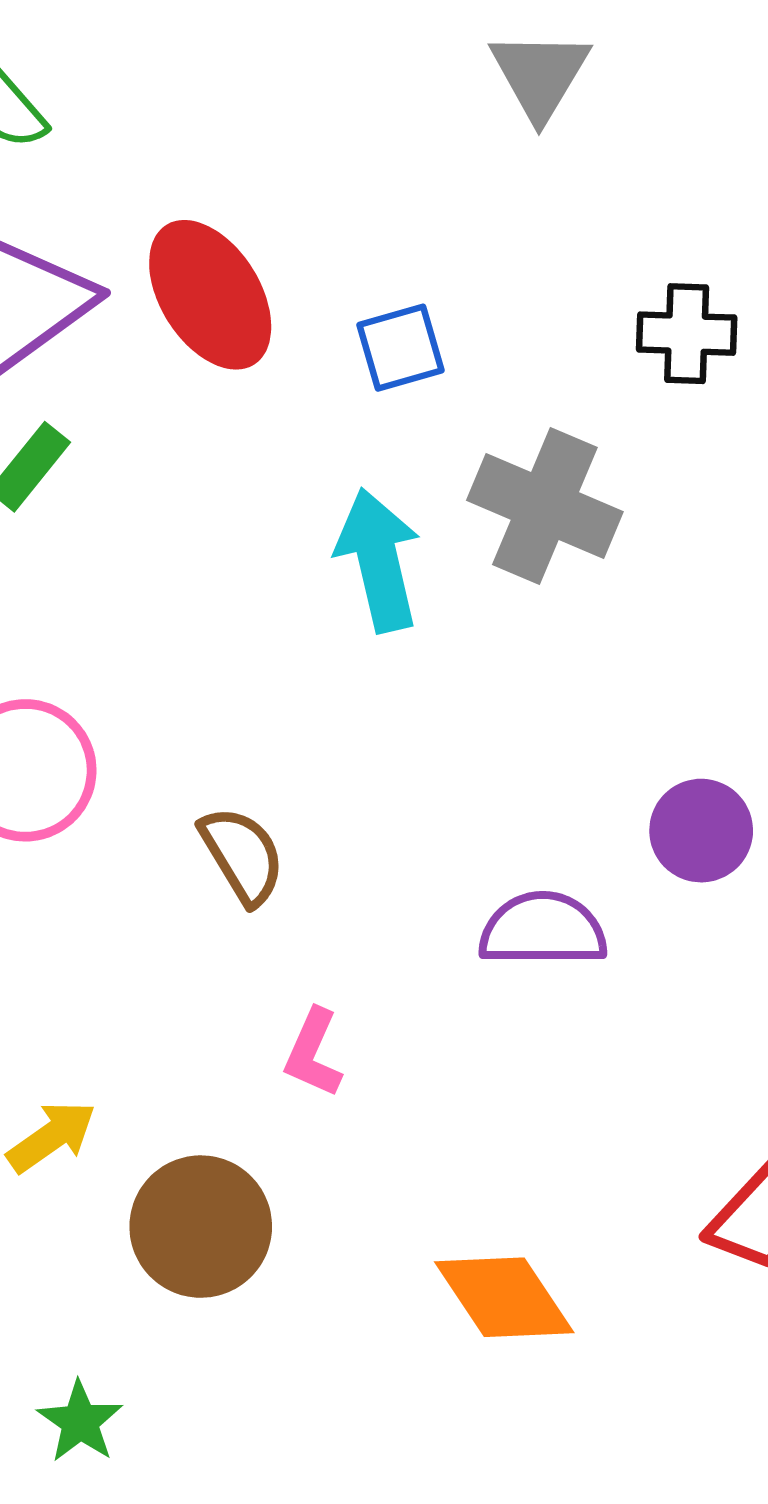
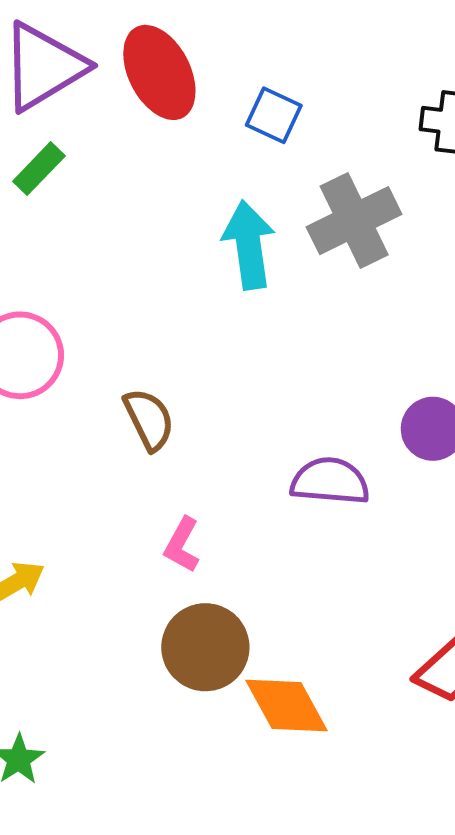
blue square: (401, 348) -> (274, 115), turned 36
gray cross: (545, 506) -> (354, 221), turned 36
brown circle: (201, 1227) -> (205, 647), moved

